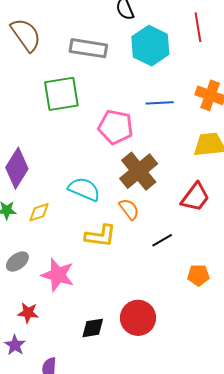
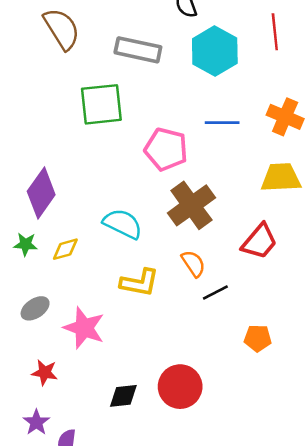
orange semicircle: (129, 209) -> (193, 264), moved
purple star: (15, 345) -> (36, 422), moved

